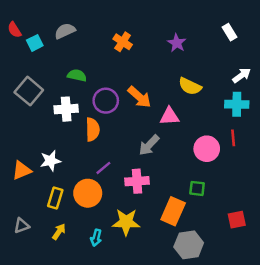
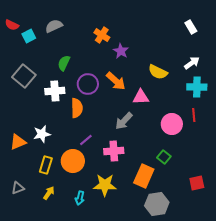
red semicircle: (14, 30) -> (12, 25), turned -32
purple star: (177, 43) -> (121, 51), moved
green semicircle: (77, 75) -> (64, 63), turned -77
white arrow: (242, 75) -> (192, 63), moved
green square: (197, 188) -> (164, 157), turned 32

